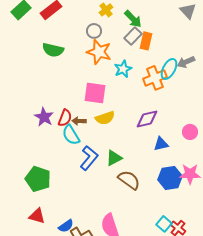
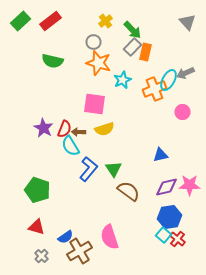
purple diamond: (147, 119) -> (166, 187), moved
pink circle: (190, 132) -> (182, 112), moved
green triangle: (114, 158) -> (114, 169), turned -36
blue hexagon: (170, 178) -> (170, 217), moved

